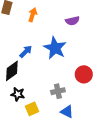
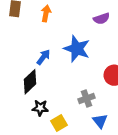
purple semicircle: (72, 21) -> (102, 19), moved
blue triangle: (67, 112) -> (100, 121), turned 32

